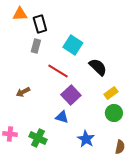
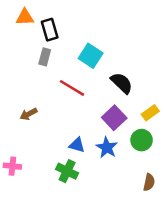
yellow rectangle: (111, 93) -> (150, 113), moved
purple square: (71, 95) -> (114, 118), moved
green cross: (38, 138) -> (67, 171), moved
blue star: (86, 139) -> (107, 148), moved

